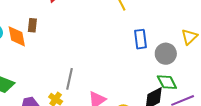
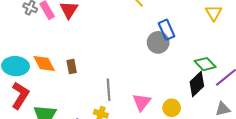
brown rectangle: (32, 25) -> (72, 67), moved
gray circle: (166, 54) -> (158, 42), moved

